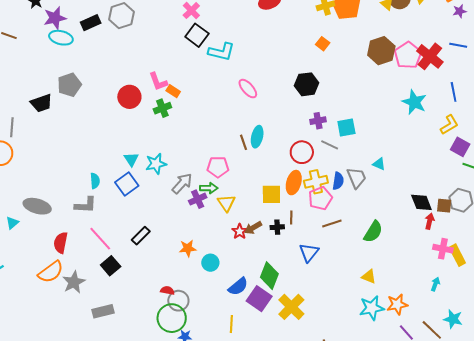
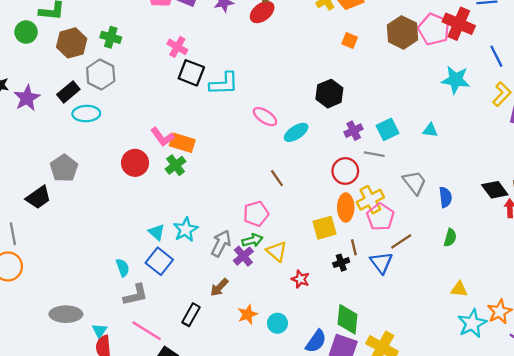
cyan ellipse: (61, 38) -> (86, 114), moved
orange square: (323, 44) -> (350, 40), moved
orange rectangle: (173, 91) -> (182, 143), size x1.5
cyan ellipse: (257, 137) -> (296, 132), moved, turned 60
cyan triangle: (379, 164) -> (430, 130), moved
blue semicircle: (338, 181) -> (445, 197), moved
gray L-shape: (85, 205) -> (136, 295), moved
cyan triangle: (12, 223) -> (99, 331), moved
brown arrow: (253, 228) -> (219, 287), moved
green semicircle: (373, 232) -> (450, 238), size x0.7
blue triangle: (309, 252) -> (381, 263), moved

